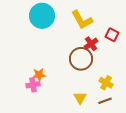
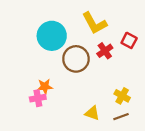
cyan circle: (42, 16) -> (52, 36), moved
brown circle: (81, 59) -> (76, 59), moved
yellow triangle: (80, 98) -> (92, 113), turned -40

